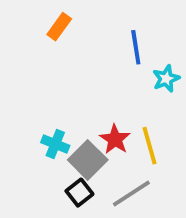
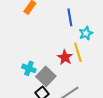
red star: (115, 139) -> (65, 57), moved
yellow line: (150, 146) -> (78, 52), moved

